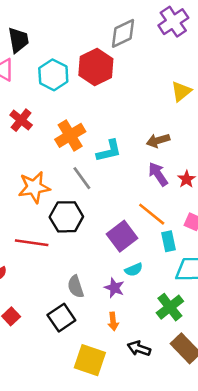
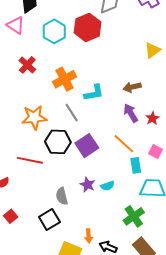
purple square: (122, 236) -> (87, 146), moved
purple star: (114, 288) -> (88, 185), moved
orange arrow: (113, 321) -> (89, 236), moved

